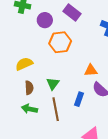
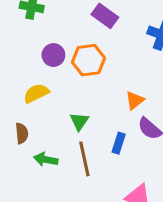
purple circle: (45, 20) -> (53, 55), moved
orange triangle: (91, 70) -> (135, 100), turned -32
brown semicircle: (29, 88) -> (22, 133), moved

